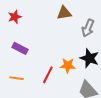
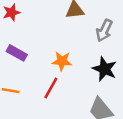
orange star: (68, 65) -> (62, 61), moved

